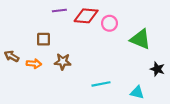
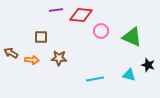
pink circle: (109, 23) -> (101, 31), moved
cyan triangle: (137, 92) -> (129, 75), moved

